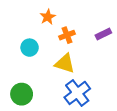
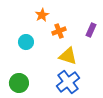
purple rectangle: (103, 34) -> (91, 30), turned -40
yellow triangle: (65, 63) -> (68, 56), moved

